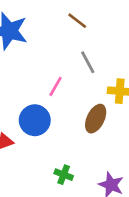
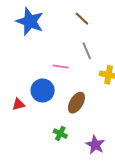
pink line: (55, 86) -> (61, 67), turned 63
brown ellipse: (96, 119) -> (76, 103), moved

